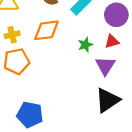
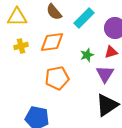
orange pentagon: (17, 61) -> (57, 78), moved

